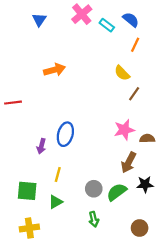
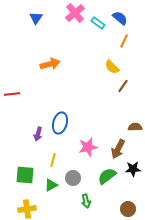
pink star: (124, 130) -> (88, 147), moved
gray circle: (94, 189) -> (73, 178), moved

